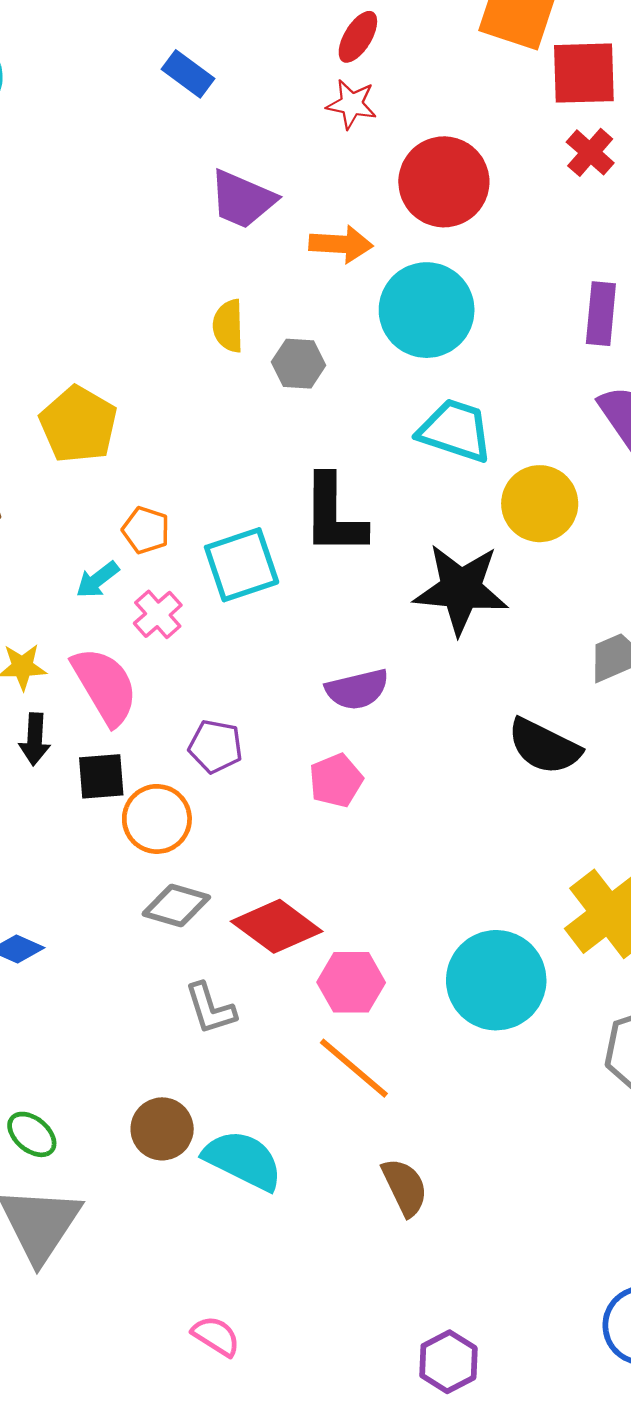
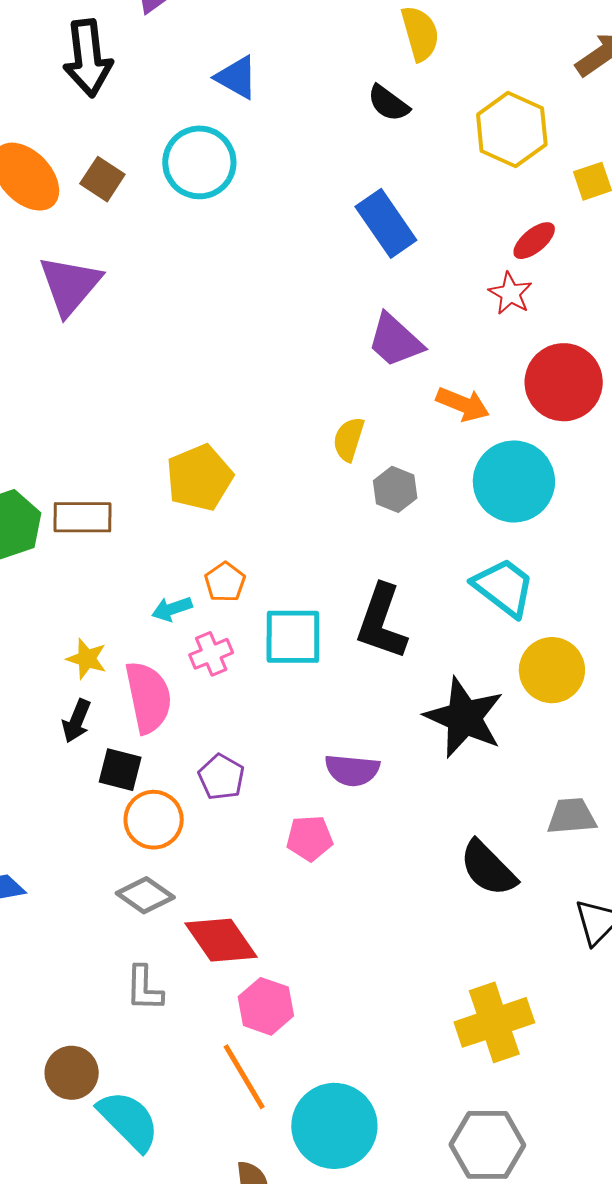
blue rectangle: (188, 74) -> (386, 223), size x1.5
cyan circle: (496, 980) -> (334, 1126), moved

